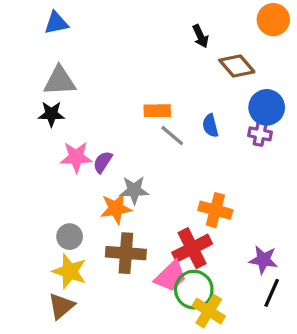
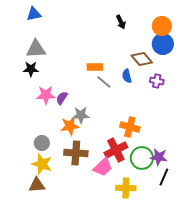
orange circle: (273, 20) -> (162, 26), moved
brown diamond: (237, 66) -> (142, 59), moved
blue circle: (267, 107) -> (163, 44), moved
green circle: (194, 290) -> (142, 158), moved
brown triangle: (61, 306) -> (37, 185), turned 36
yellow cross: (209, 311) -> (126, 188), turned -30

